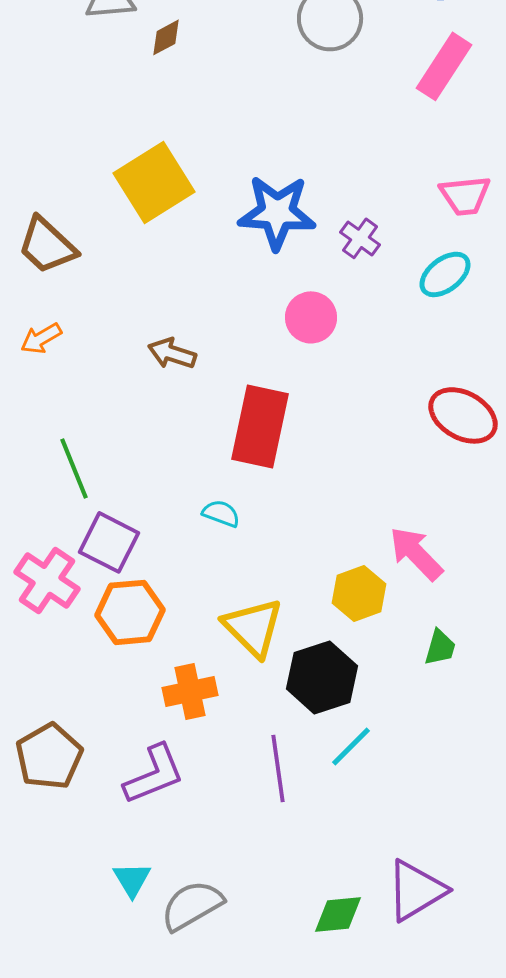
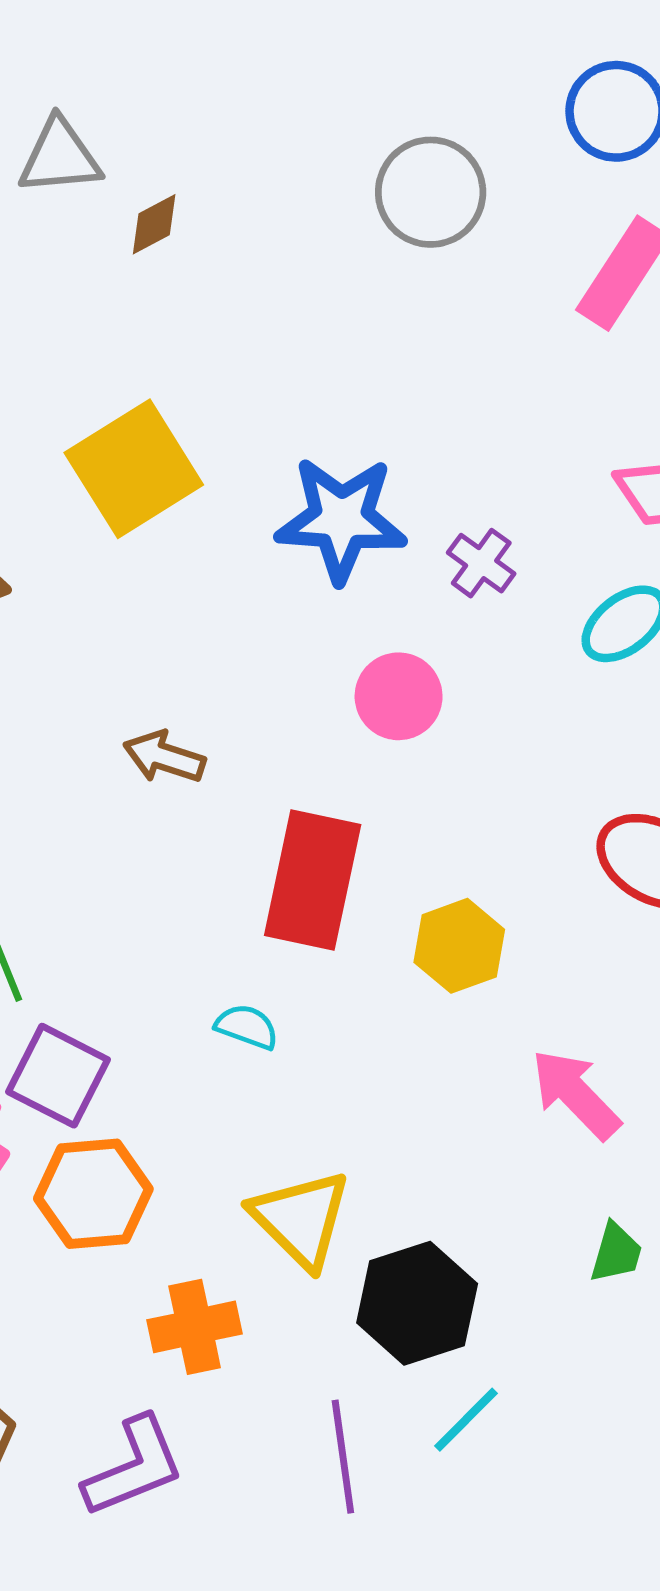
yellow hexagon: (359, 593) -> (459, 946), moved

